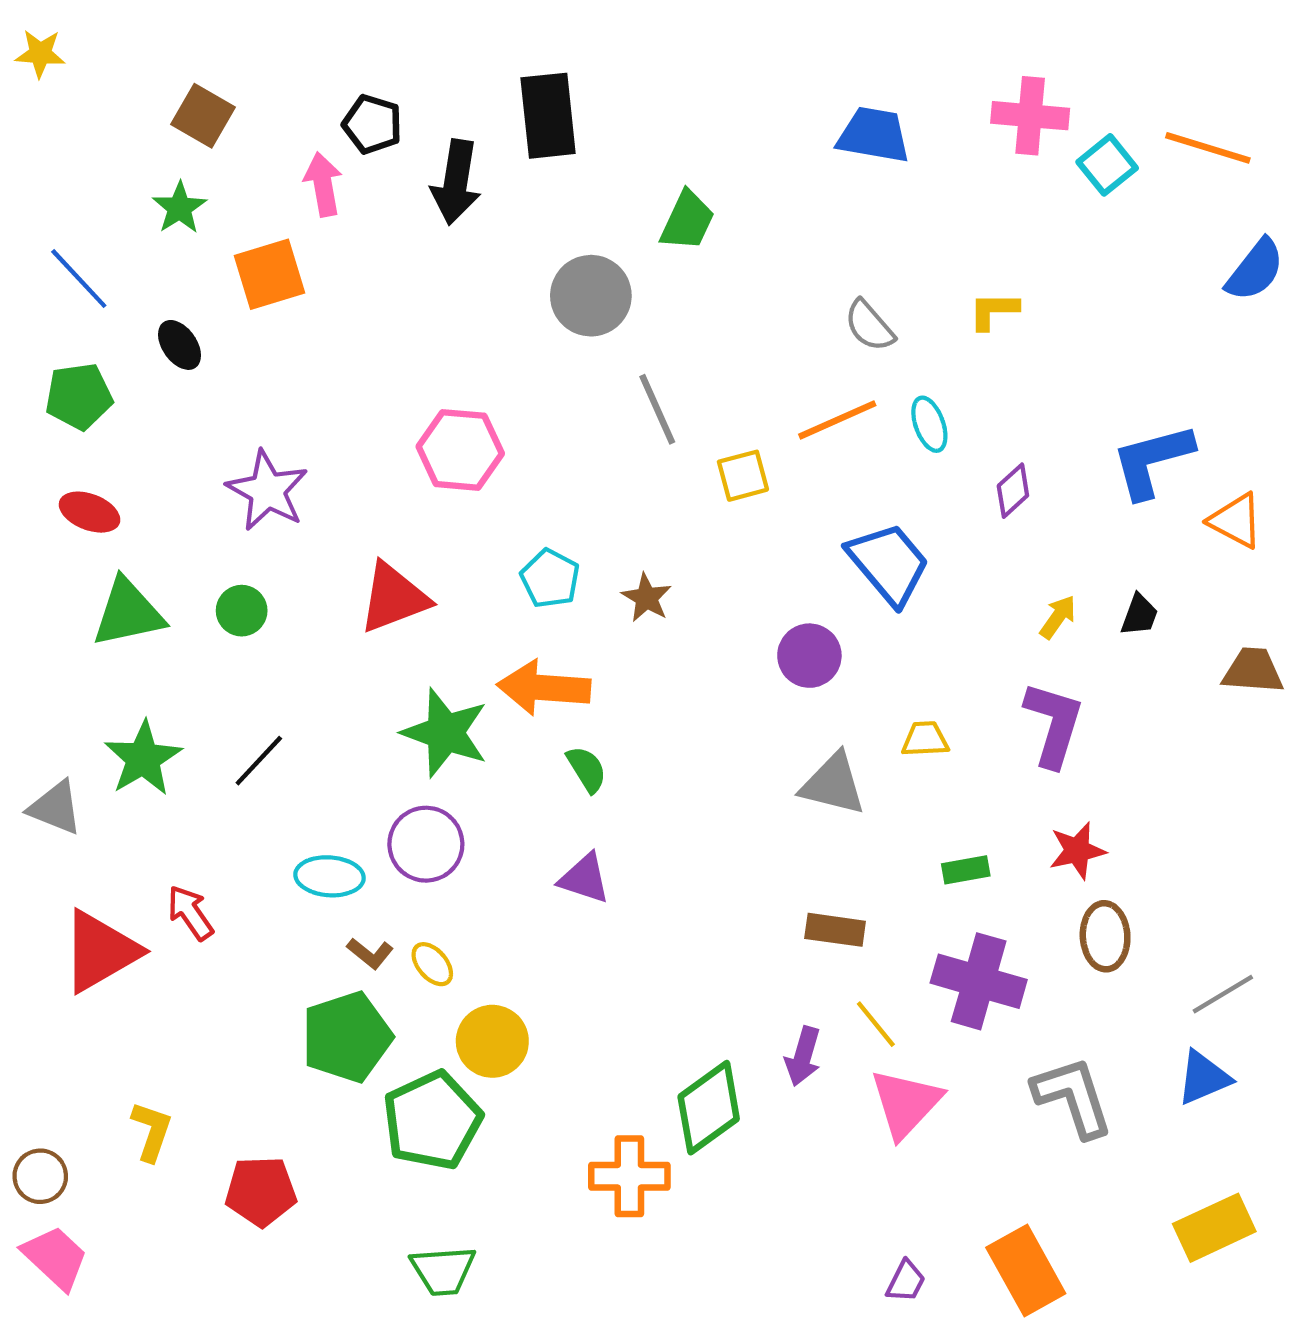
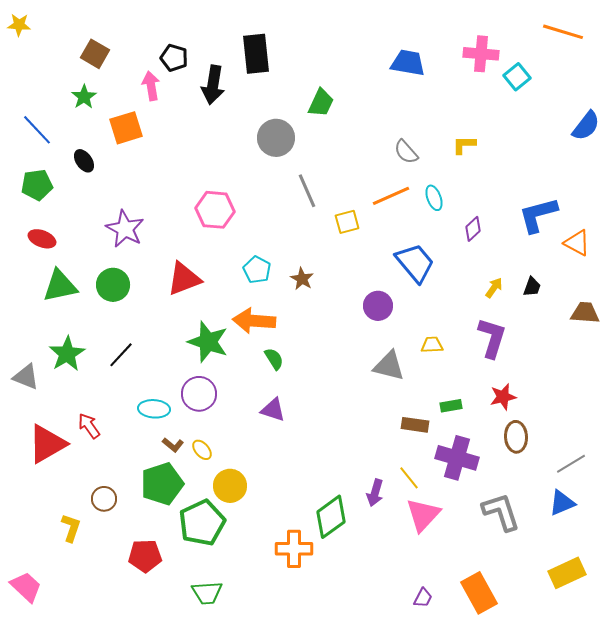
orange line: (1208, 148) -> (563, 32), moved
green circle: (242, 611) -> (113, 285), size x1.4
brown rectangle: (835, 930) -> (415, 425), moved
brown circle: (40, 1176) -> (104, 499), moved
red pentagon: (261, 1191) -> (145, 556), moved

